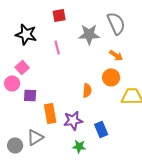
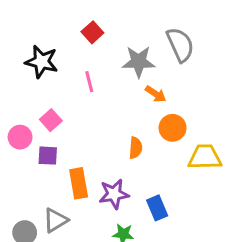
red square: (59, 15) -> (92, 32), turned -32
orange arrow: (116, 55) -> (156, 94), moved
pink square: (22, 67) -> (51, 120), moved

